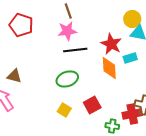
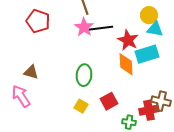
pink star: (67, 31) -> (84, 27), turned -30
black line: (75, 50) -> (101, 28), moved
cyan rectangle: (130, 58) -> (147, 54), size x1.6
green ellipse: (67, 79) -> (84, 75), turned -65

